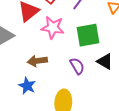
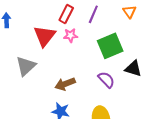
pink star: (53, 28) -> (71, 35), moved, size x0.6

